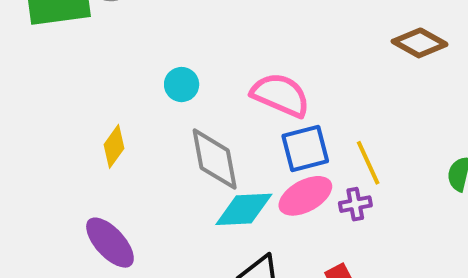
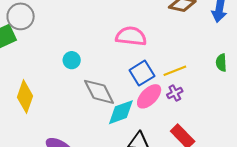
pink semicircle: (281, 95) -> (131, 36), moved
yellow diamond: (114, 146) -> (25, 97), moved, size x1.5
yellow line: (368, 163) -> (175, 71), turned -70

